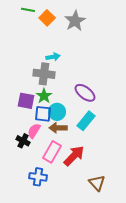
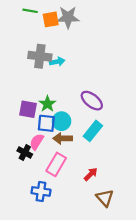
orange square: (47, 18) -> (51, 19), turned 35
gray star: (75, 21) -> (68, 17), moved, turned 30
gray cross: (44, 74) -> (40, 56), moved
red arrow: (74, 156) -> (91, 174), moved, size x0.6

